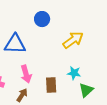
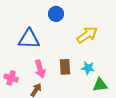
brown rectangle: (51, 85) -> (65, 67), moved
green triangle: (86, 90) -> (100, 85), turned 35

